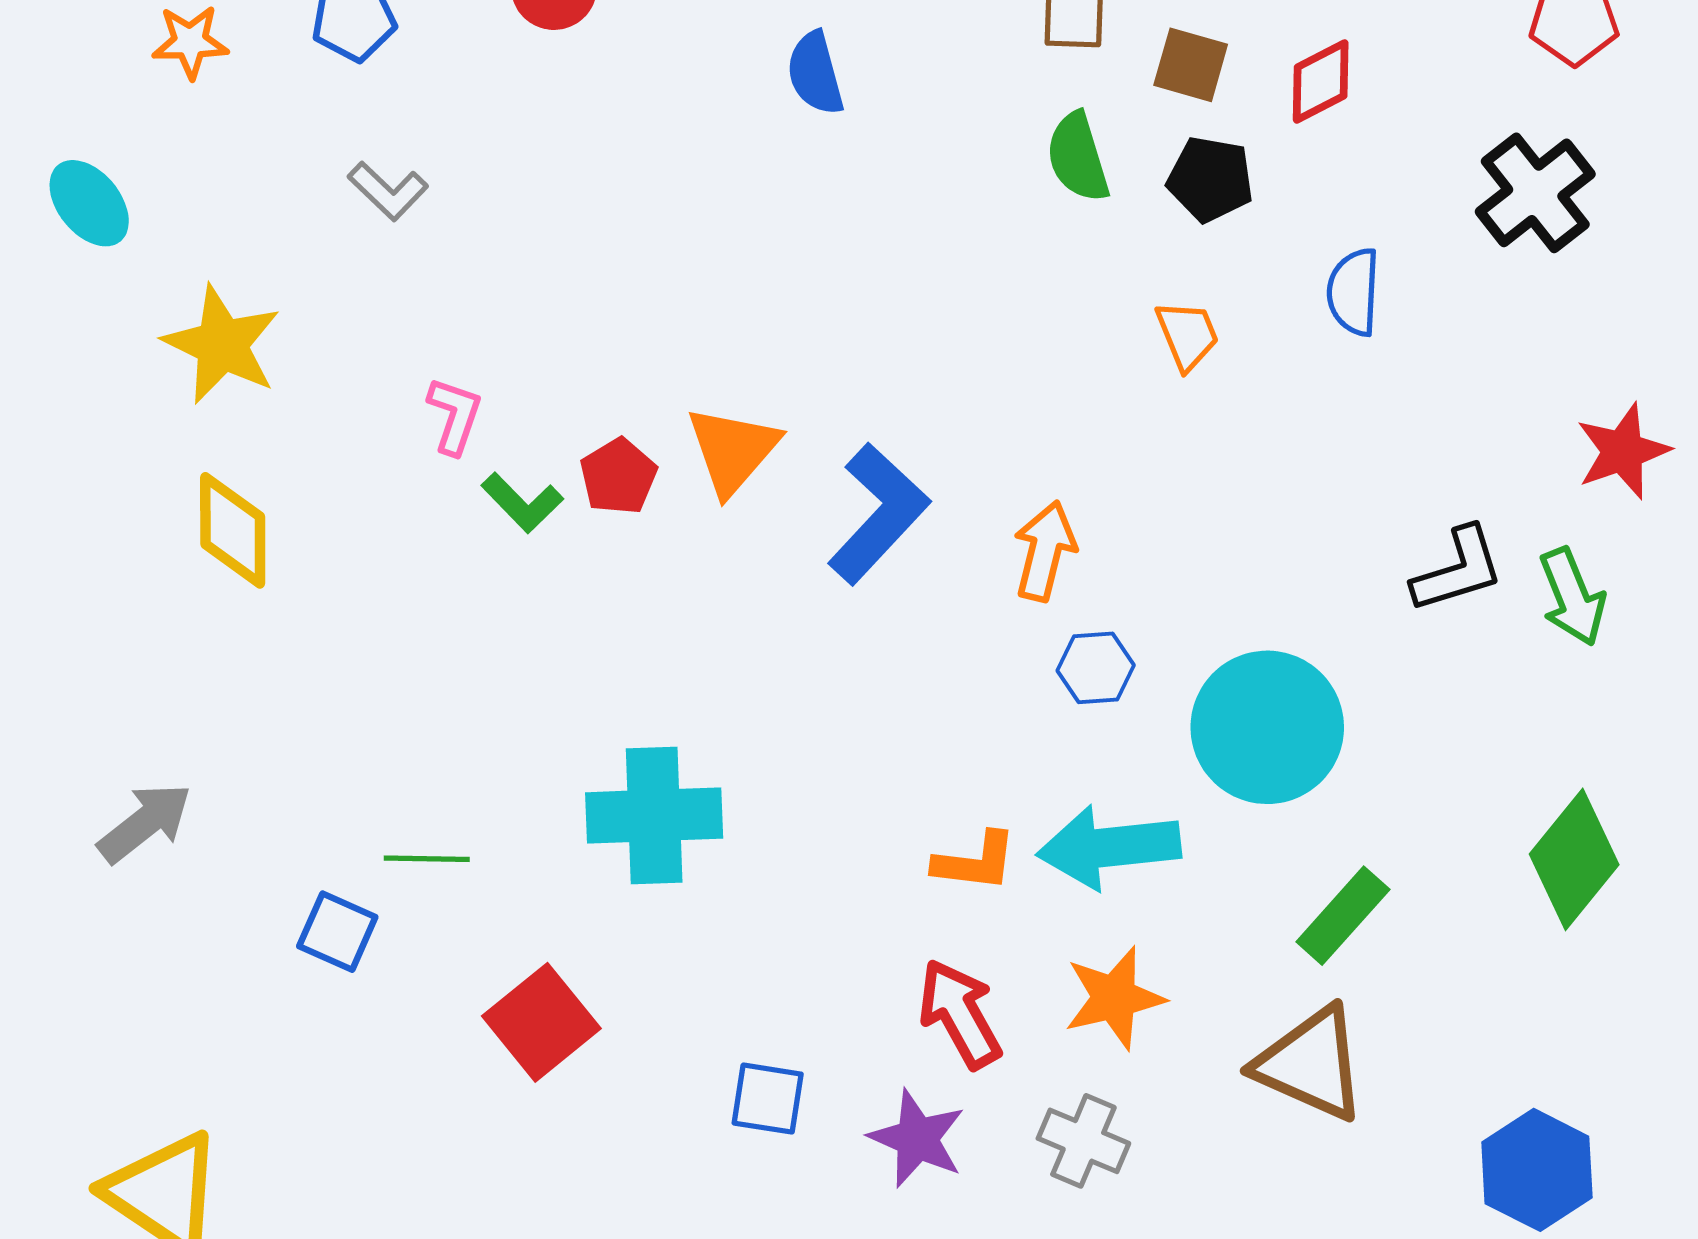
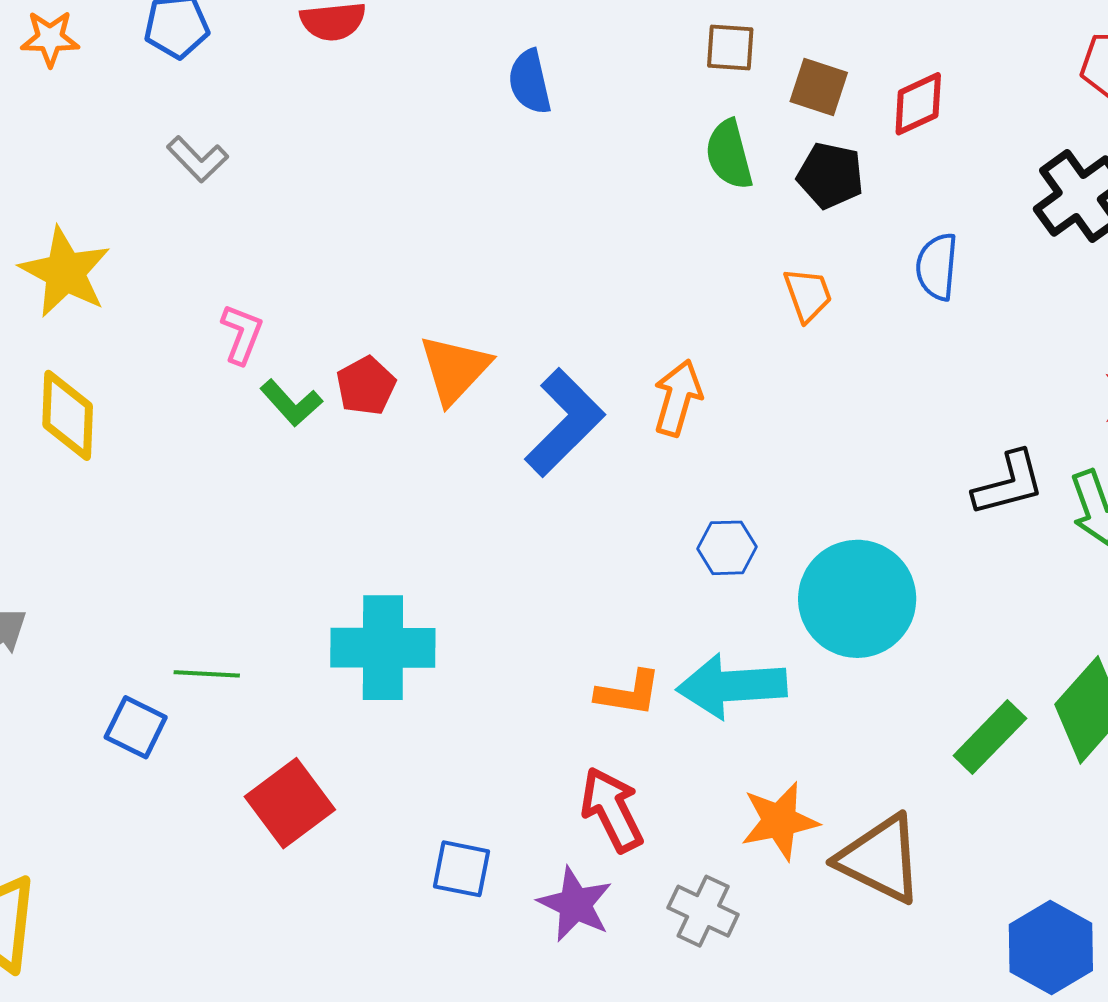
orange arrow: (1045, 551) -> (678, 398), moved
green rectangle: (1343, 916) -> (990, 737), moved
orange star: (1114, 998) -> (780, 821), moved

